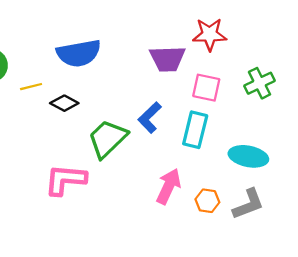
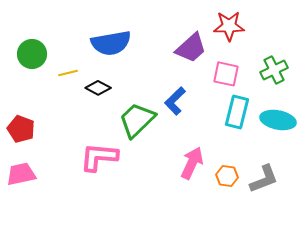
purple trapezoid: (167, 59) -> (191, 48), turned -40
cyan rectangle: (195, 130) -> (237, 112), moved
cyan ellipse: (248, 156) -> (278, 120), moved

